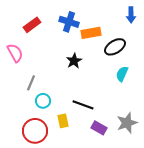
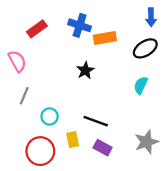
black ellipse: (115, 47) -> (145, 48), moved
gray line: (31, 83) -> (24, 96), moved
purple rectangle: (99, 128) -> (103, 148), moved

